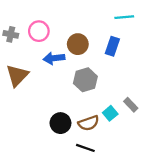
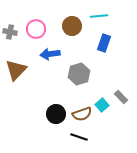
cyan line: (124, 17) -> (99, 16), moved
brown circle: (78, 44) -> (72, 26), moved

